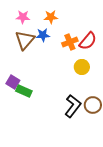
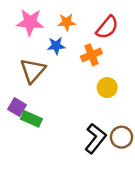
pink star: (23, 17) -> (30, 22), size x1.5
brown triangle: (25, 40) -> (33, 71), moved
red semicircle: (88, 41) -> (107, 27), moved

